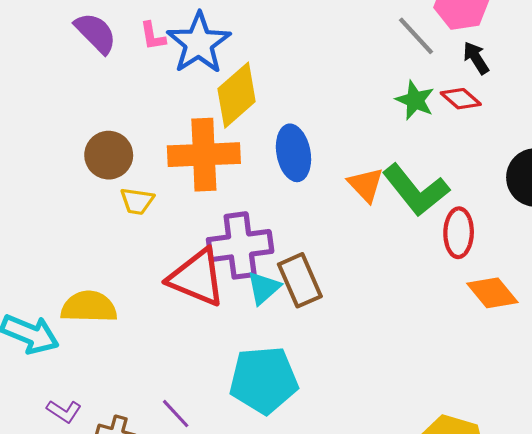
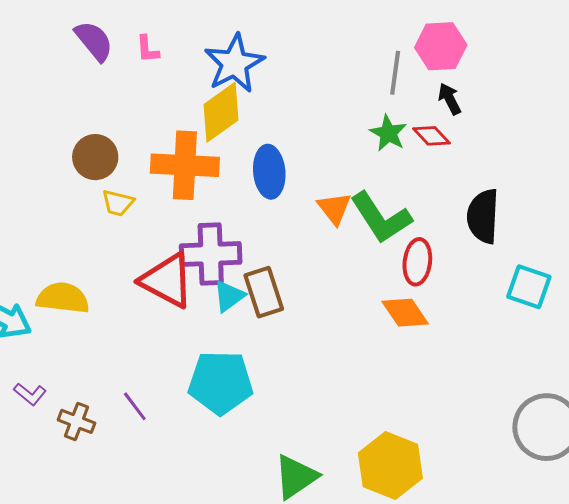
gray line: (416, 36) -> (395, 73), turned 45
blue star: (199, 43) -> (234, 63), moved
orange diamond: (492, 293) -> (405, 313), moved

